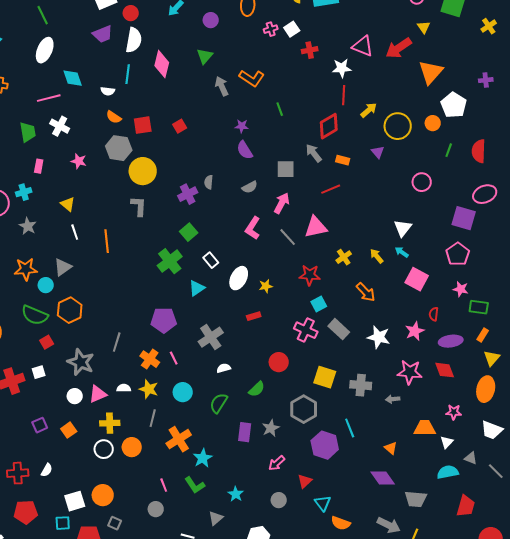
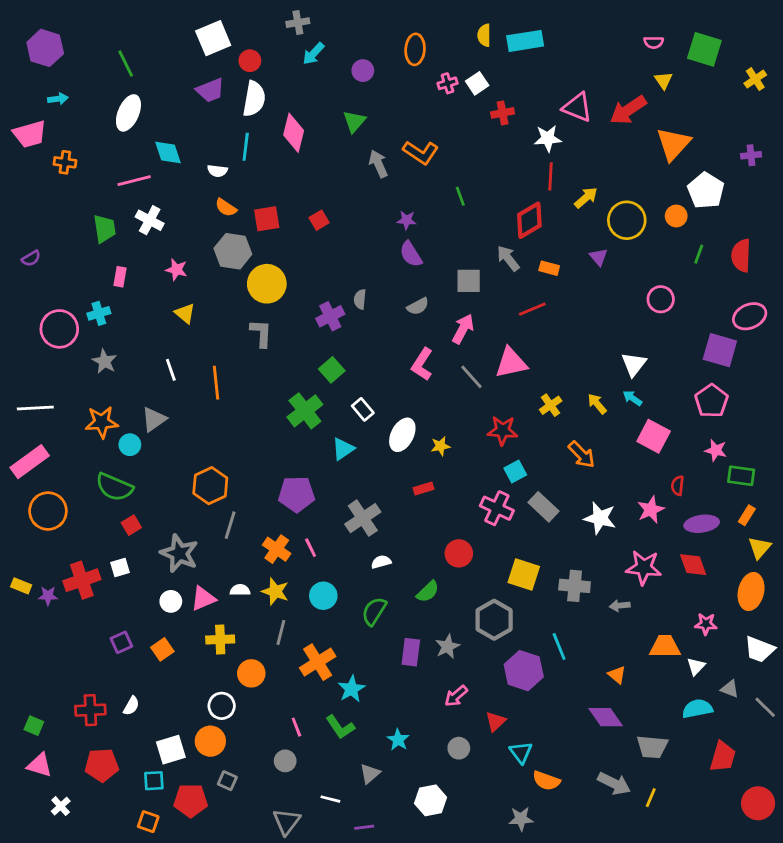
yellow triangle: (68, 204) -> (185, 313), moved
orange hexagon: (70, 310) -> (210, 486), moved
white circle: (104, 449) -> (222, 706), moved

